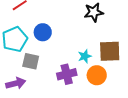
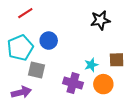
brown square: (110, 51) -> (117, 60), size x0.7
purple cross: (67, 74) -> (73, 83), turned 30

